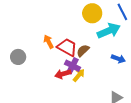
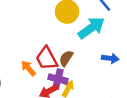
orange arrow: (49, 42) -> (28, 68), moved
red trapezoid: (67, 47) -> (47, 58), turned -135

